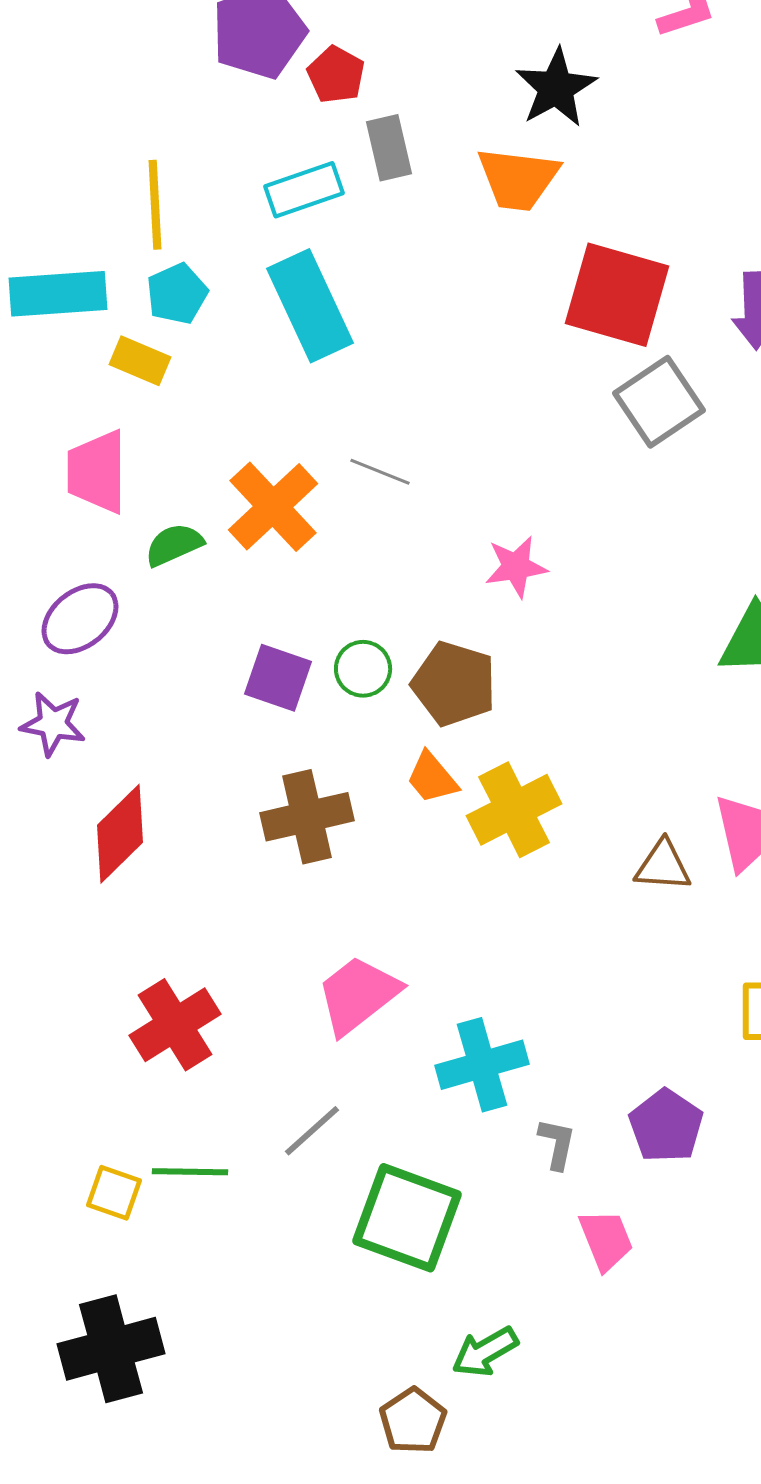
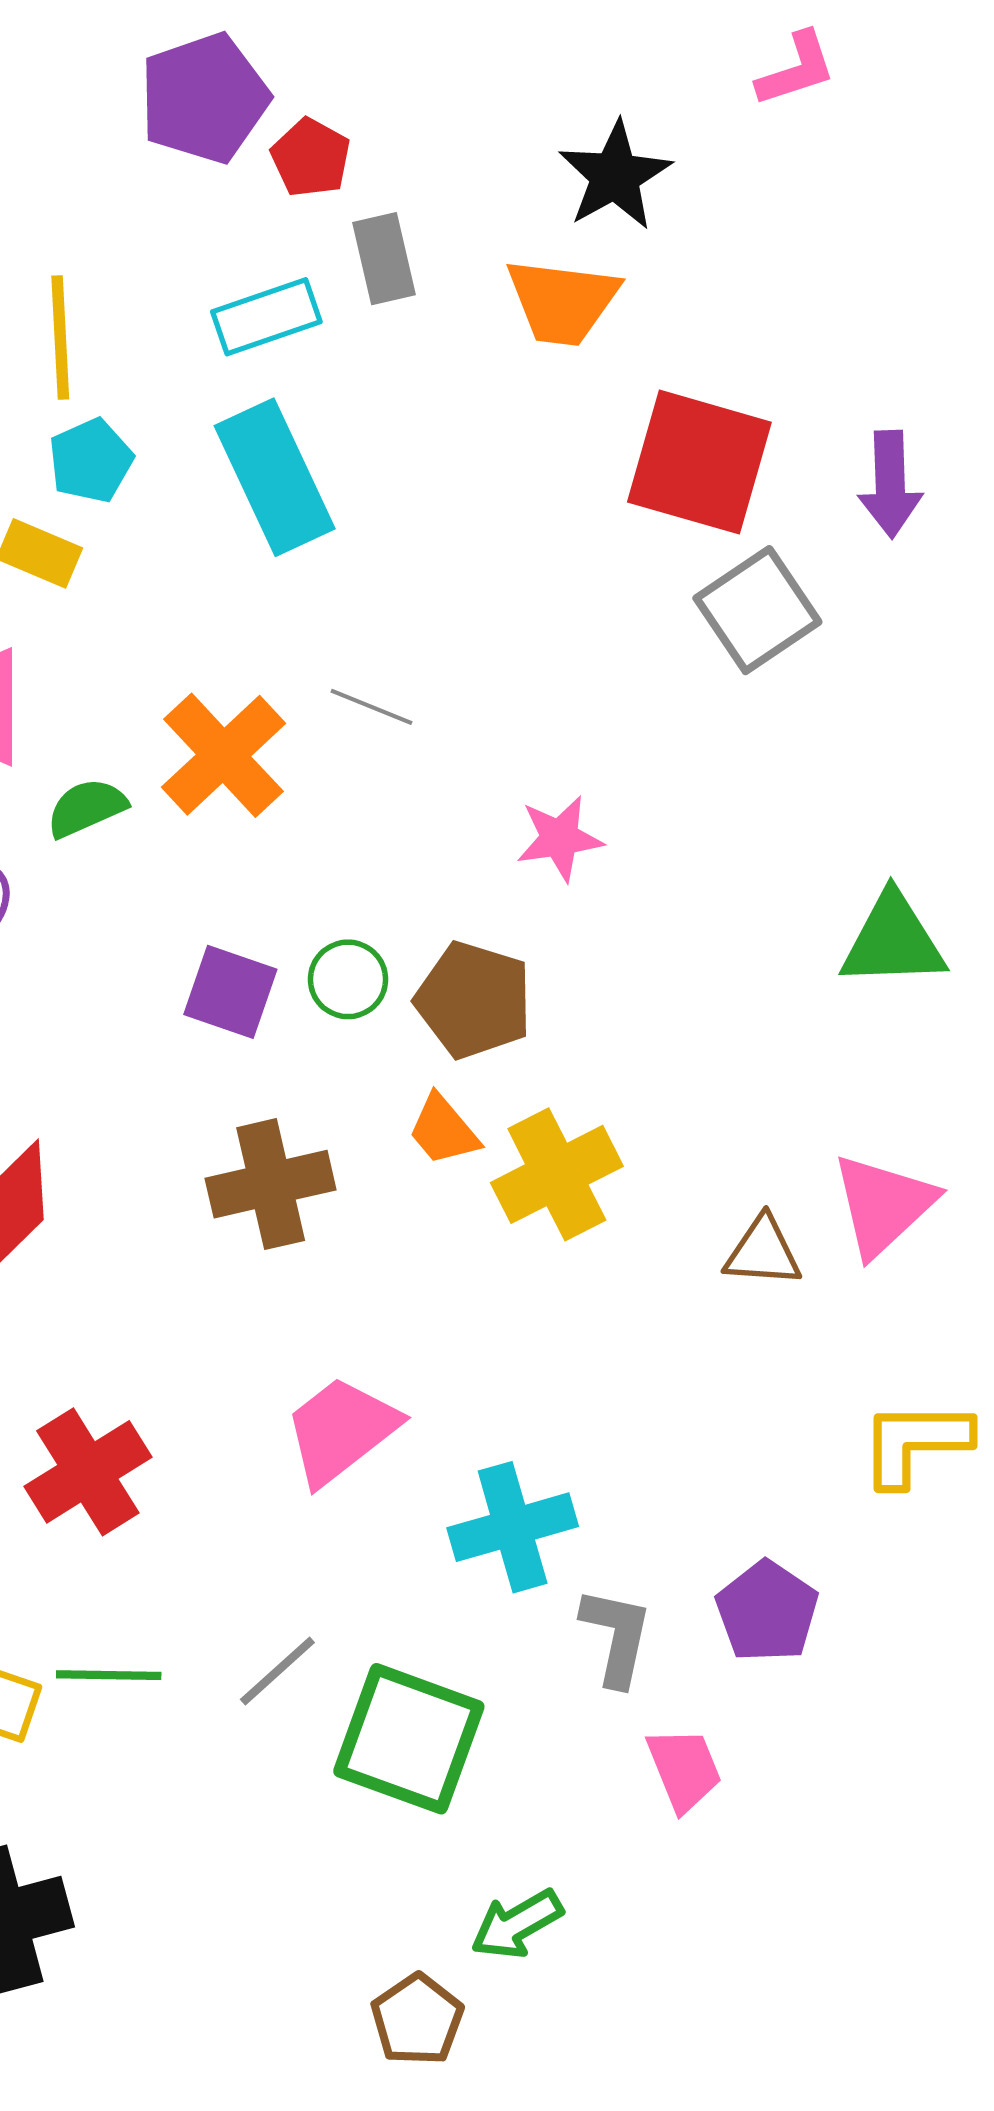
gray line: (312, 1131) -> (277, 1671), moved
gray L-shape: (557, 1144) -> (616, 1636), size x1.4

